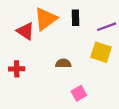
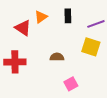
orange triangle: (46, 19) -> (41, 17), size x0.6
red cross: (17, 69) -> (15, 62), size x1.5

